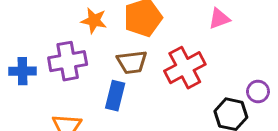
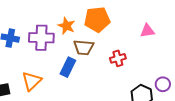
orange star: (94, 21) -> (66, 26), moved
red cross: (185, 68) -> (118, 58), size x0.6

